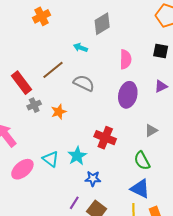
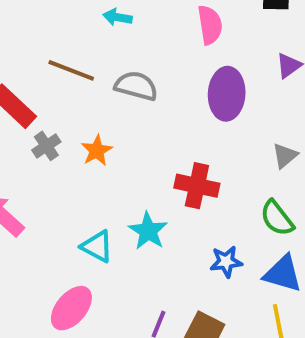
brown line: (53, 70) -> (71, 70), turned 70
pink ellipse: (22, 169) -> (71, 308), moved
blue star: (93, 179) -> (226, 262), moved

